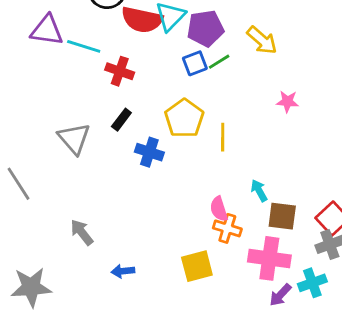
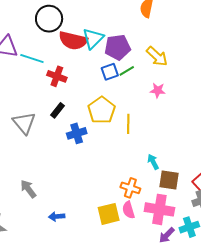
pink star: (287, 101) -> (158, 90), moved
blue cross: (149, 152) -> (77, 133), turned -36
pink semicircle: (219, 209) -> (128, 210), moved

